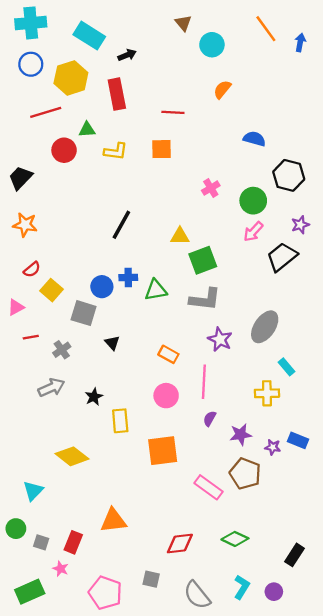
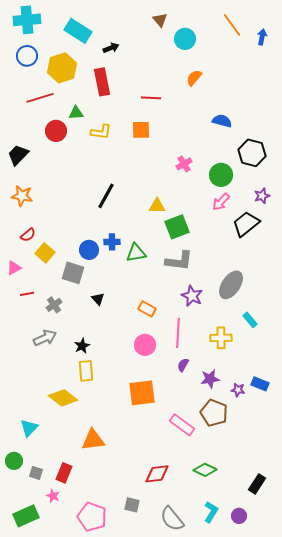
yellow cross: (267, 393) -> (221, 338), moved
yellow rectangle: (120, 421) -> (86, 371), moved
orange triangle: (113, 521) -> (93, 440), moved

